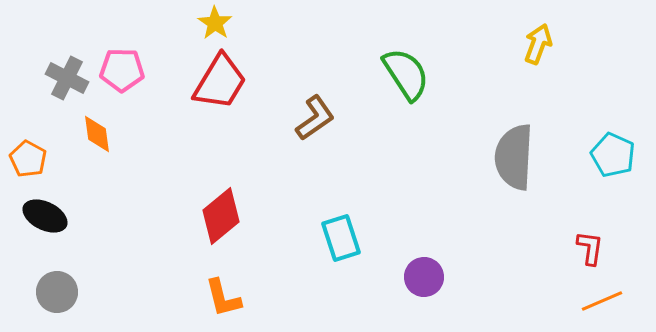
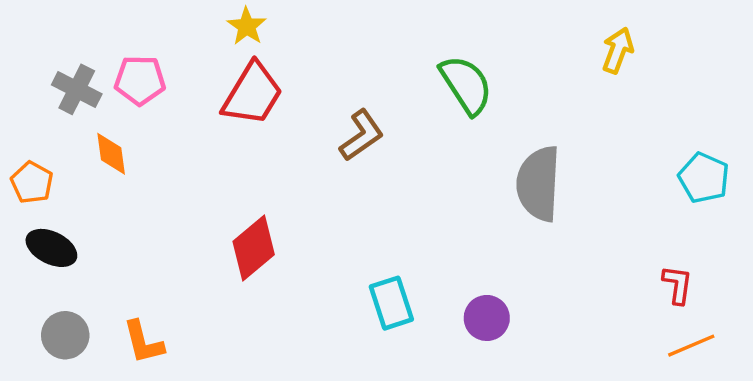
gray semicircle: (514, 157) -> (538, 184), moved
cyan rectangle: (341, 238) -> (391, 303), moved
orange L-shape: (223, 298) -> (143, 342), moved

